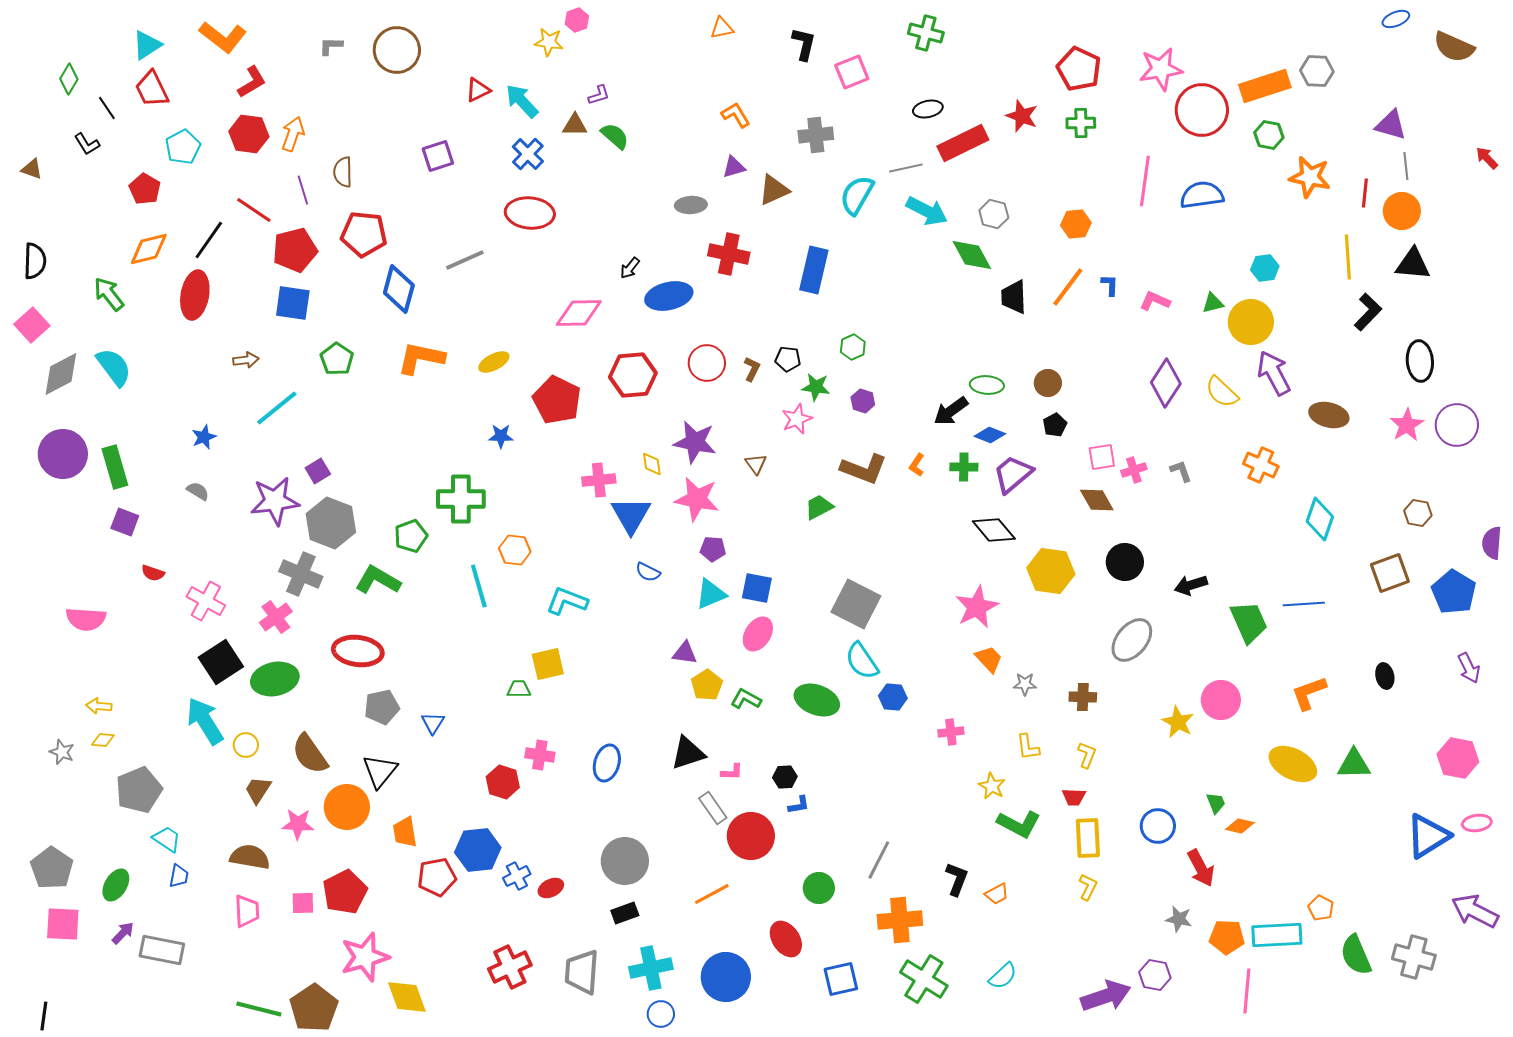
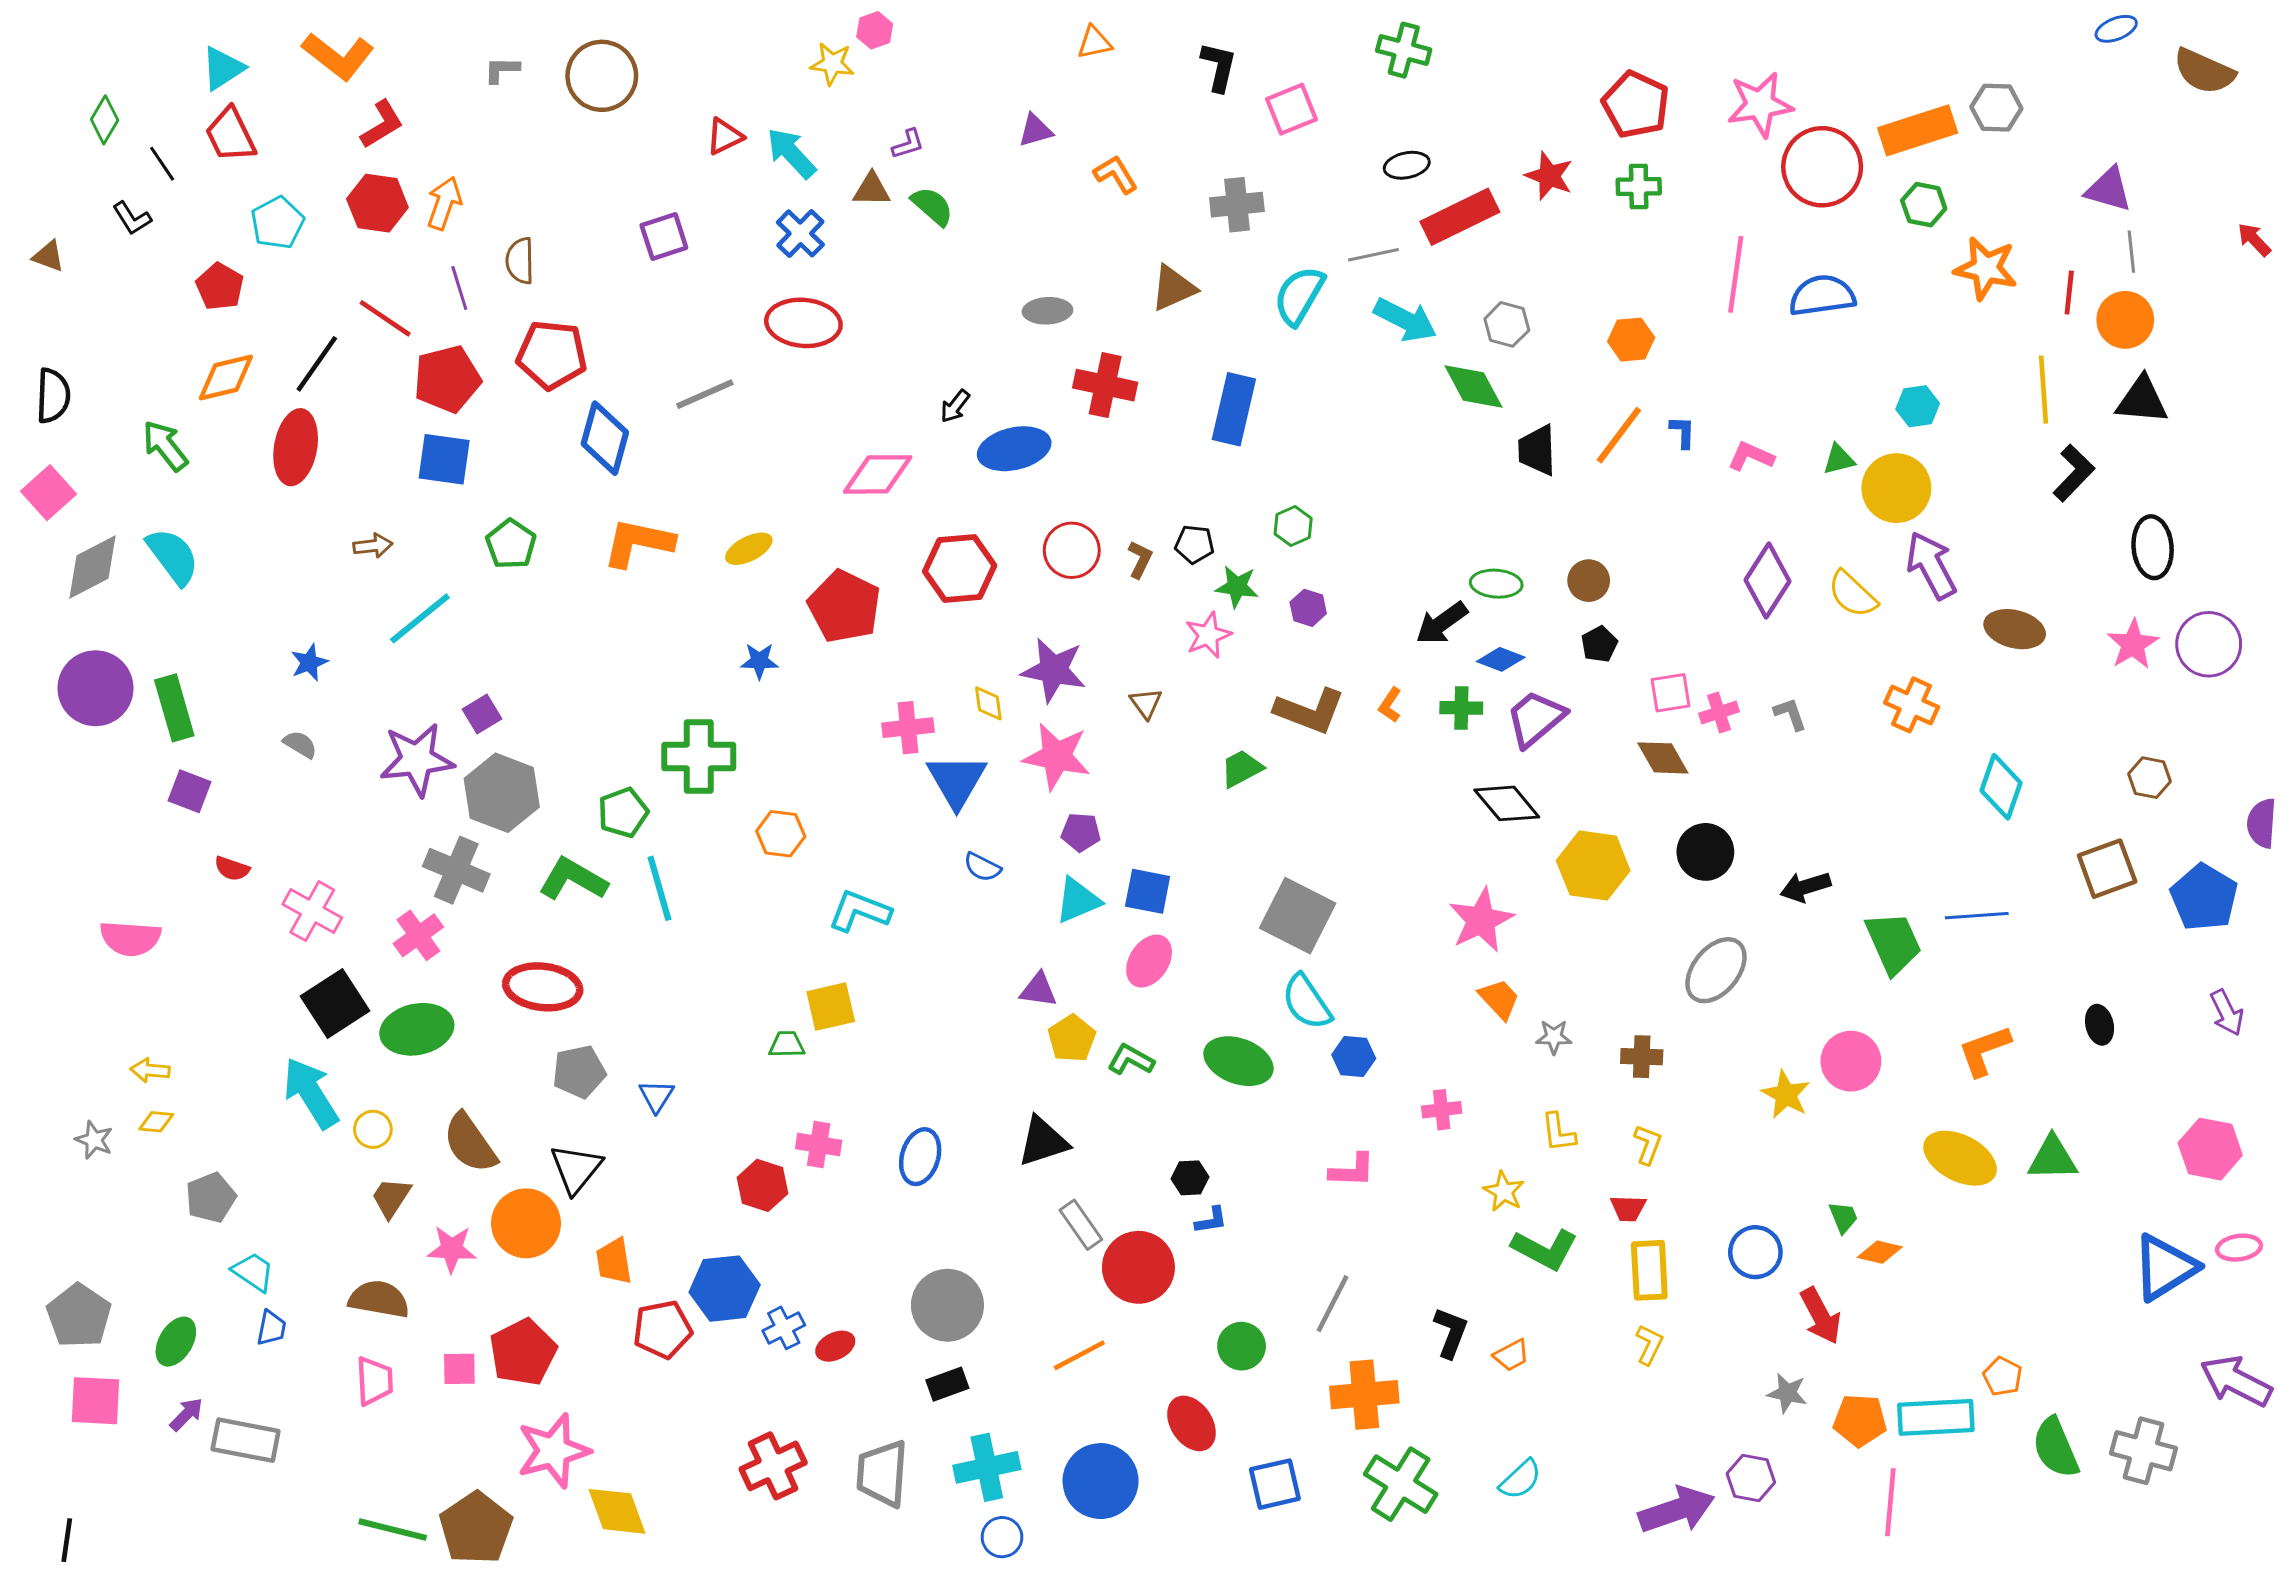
purple triangle: (734, 167) -> (1035, 130), moved
cyan line: (479, 586) -> (659, 888), moved
pink L-shape: (732, 772) -> (1352, 1170), moved, size x1.4
gray pentagon: (139, 790) -> (211, 1198), size x0.7

